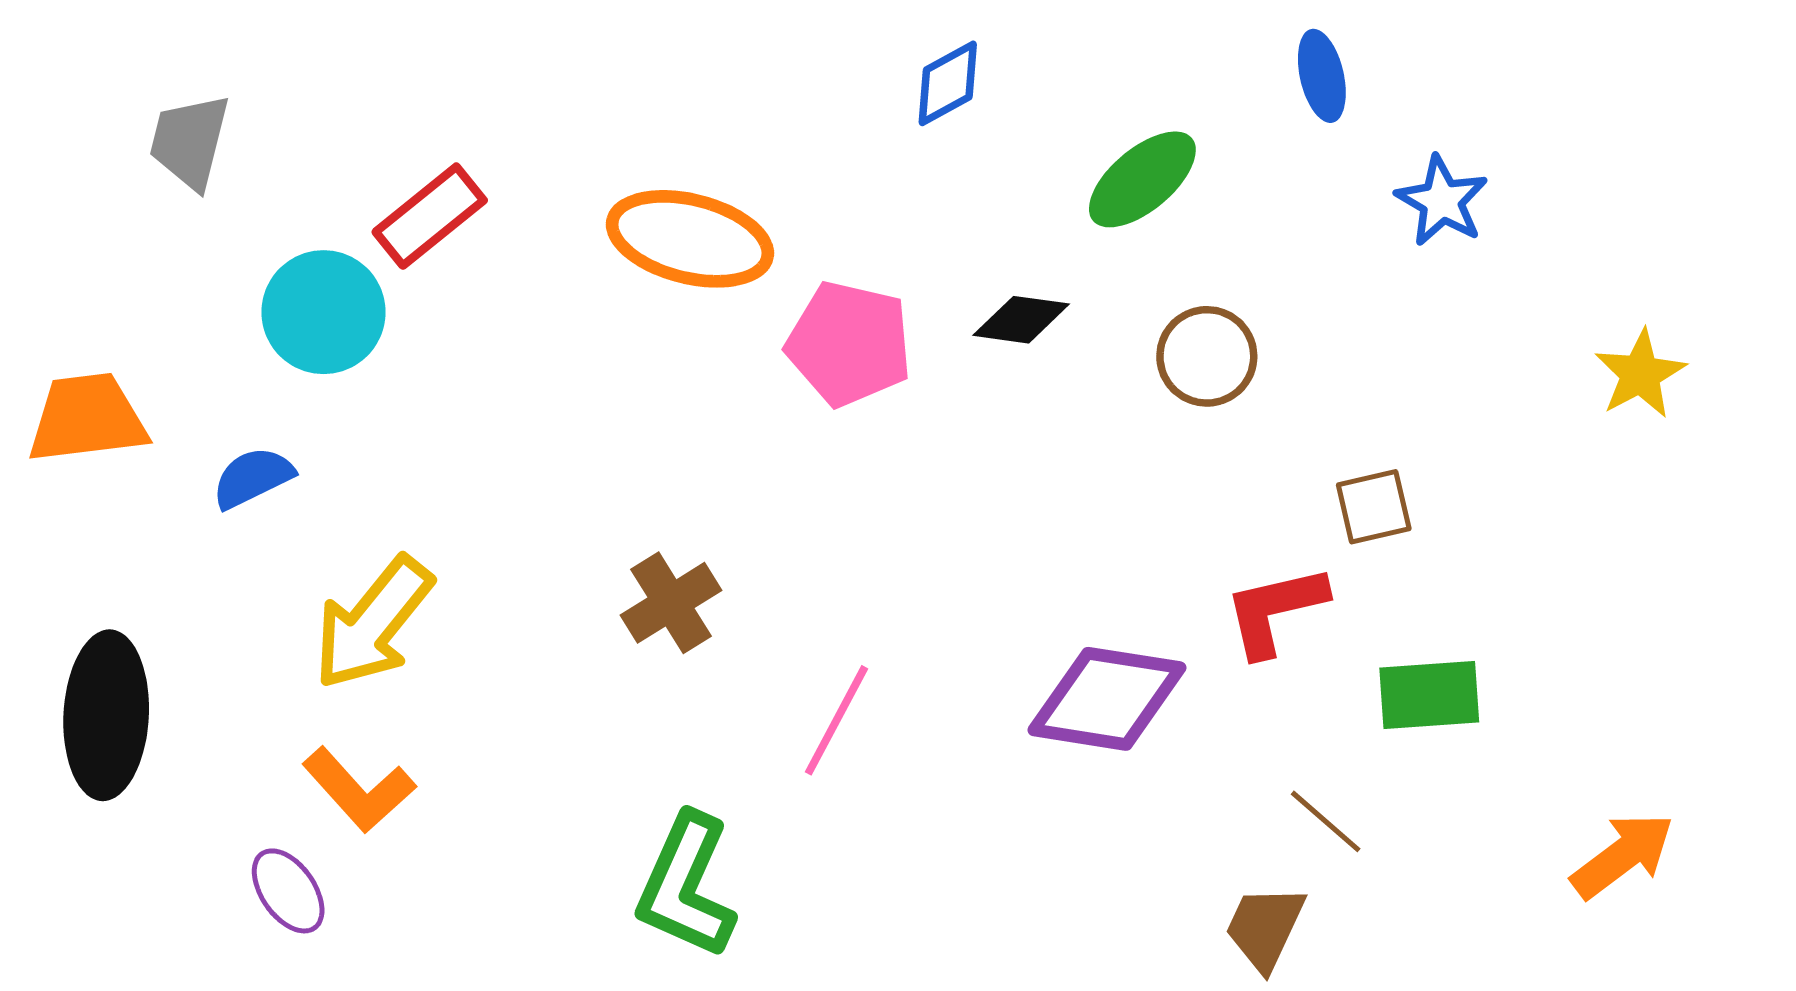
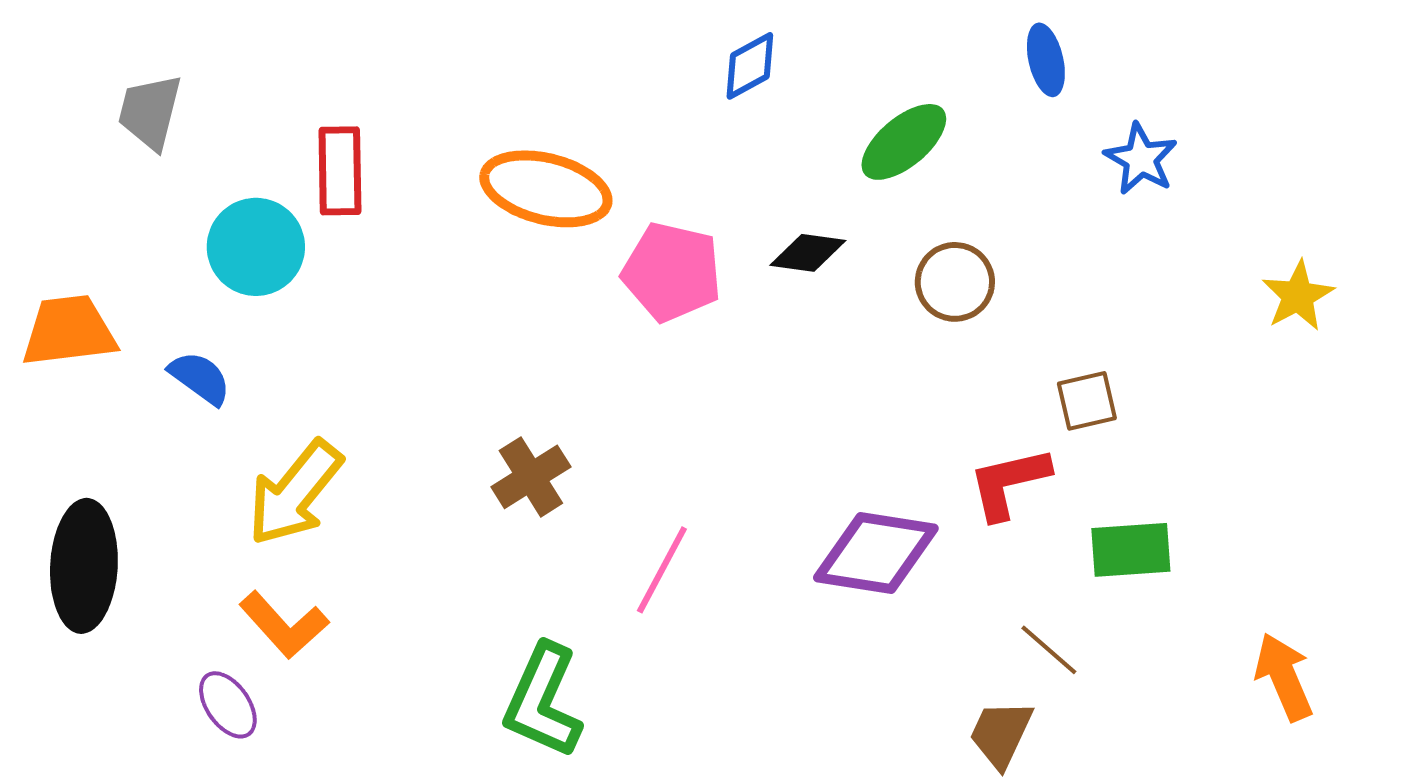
red rectangle: (430, 216) -> (340, 171), turned -52
blue semicircle: (253, 478) -> (200, 378), turned 62
orange arrow: (1623, 856) -> (1284, 677), turned -76

